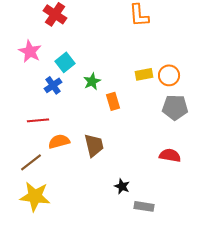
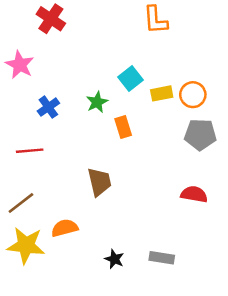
cyan square: (65, 62) -> (131, 78), moved
orange semicircle: (59, 141) -> (65, 228), moved
black star: (122, 186) -> (114, 259), moved

